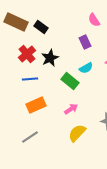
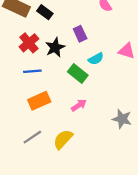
purple rectangle: (85, 42) -> (80, 34), moved
yellow semicircle: (77, 133) -> (63, 139), moved

